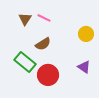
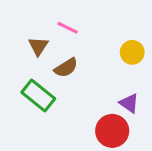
brown triangle: (25, 19) -> (38, 46), moved
red circle: (48, 75) -> (112, 131), moved

